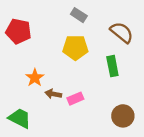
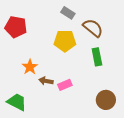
brown semicircle: (122, 32) -> (93, 28), moved

